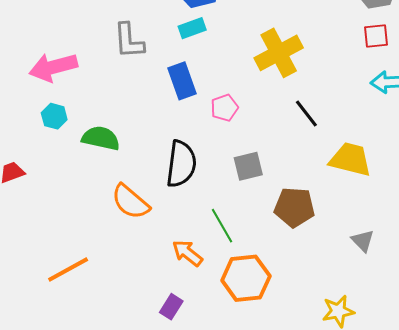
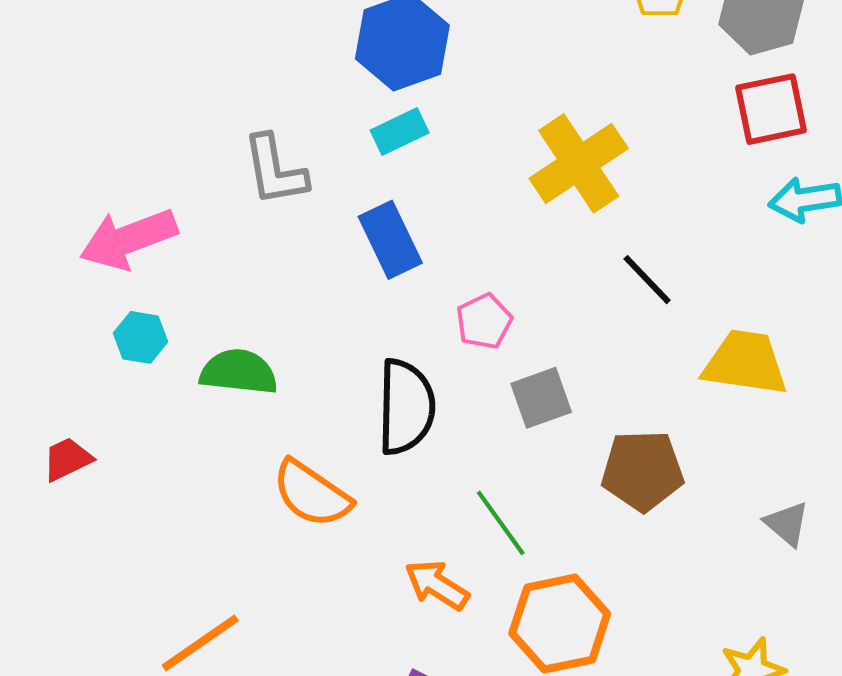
red square: (376, 36) -> (771, 109), size x1.4
pink pentagon: (224, 108) -> (484, 321), moved

